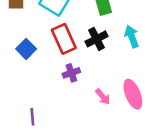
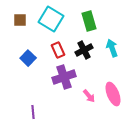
red rectangle: (64, 39) -> (58, 50), size x0.7
purple cross: (71, 73) -> (64, 77), size x1.6

